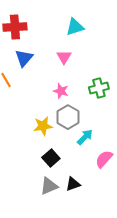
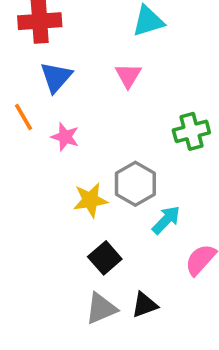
pink star: (61, 91) -> (65, 137), moved

